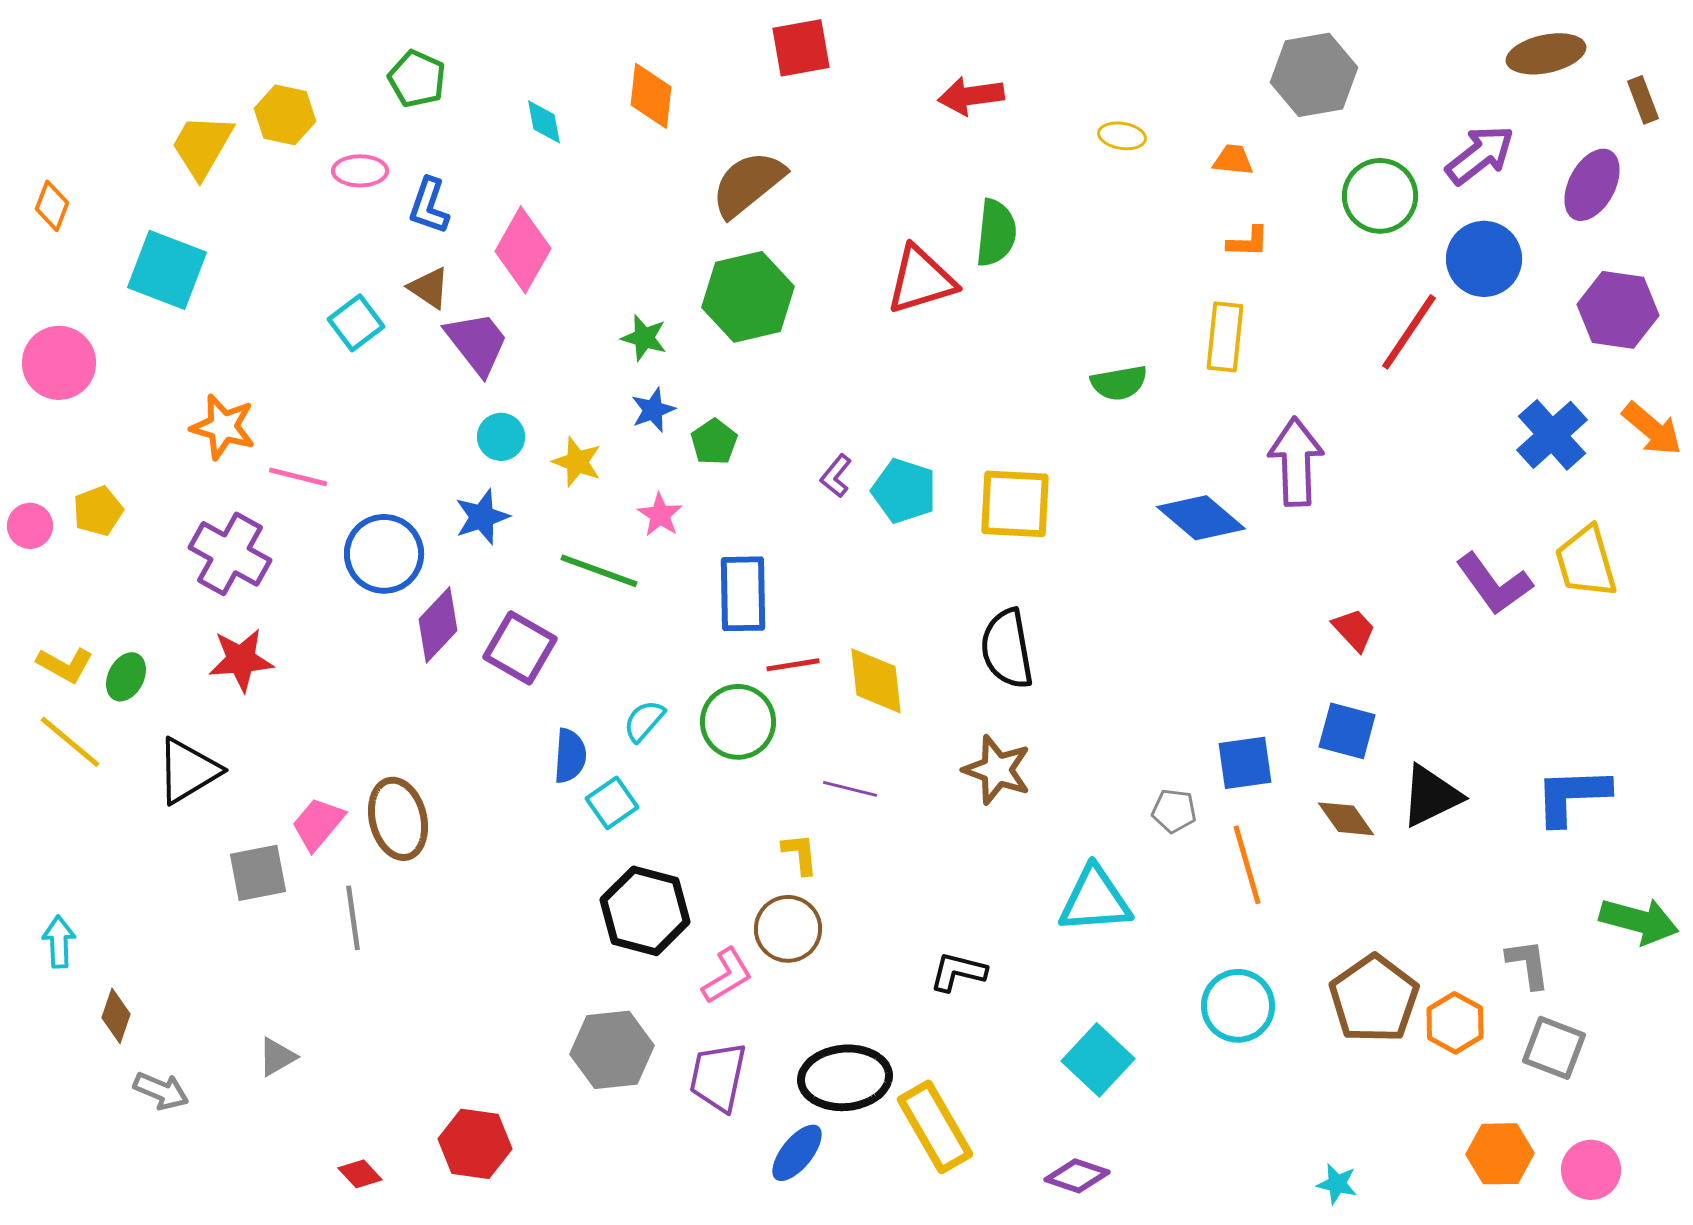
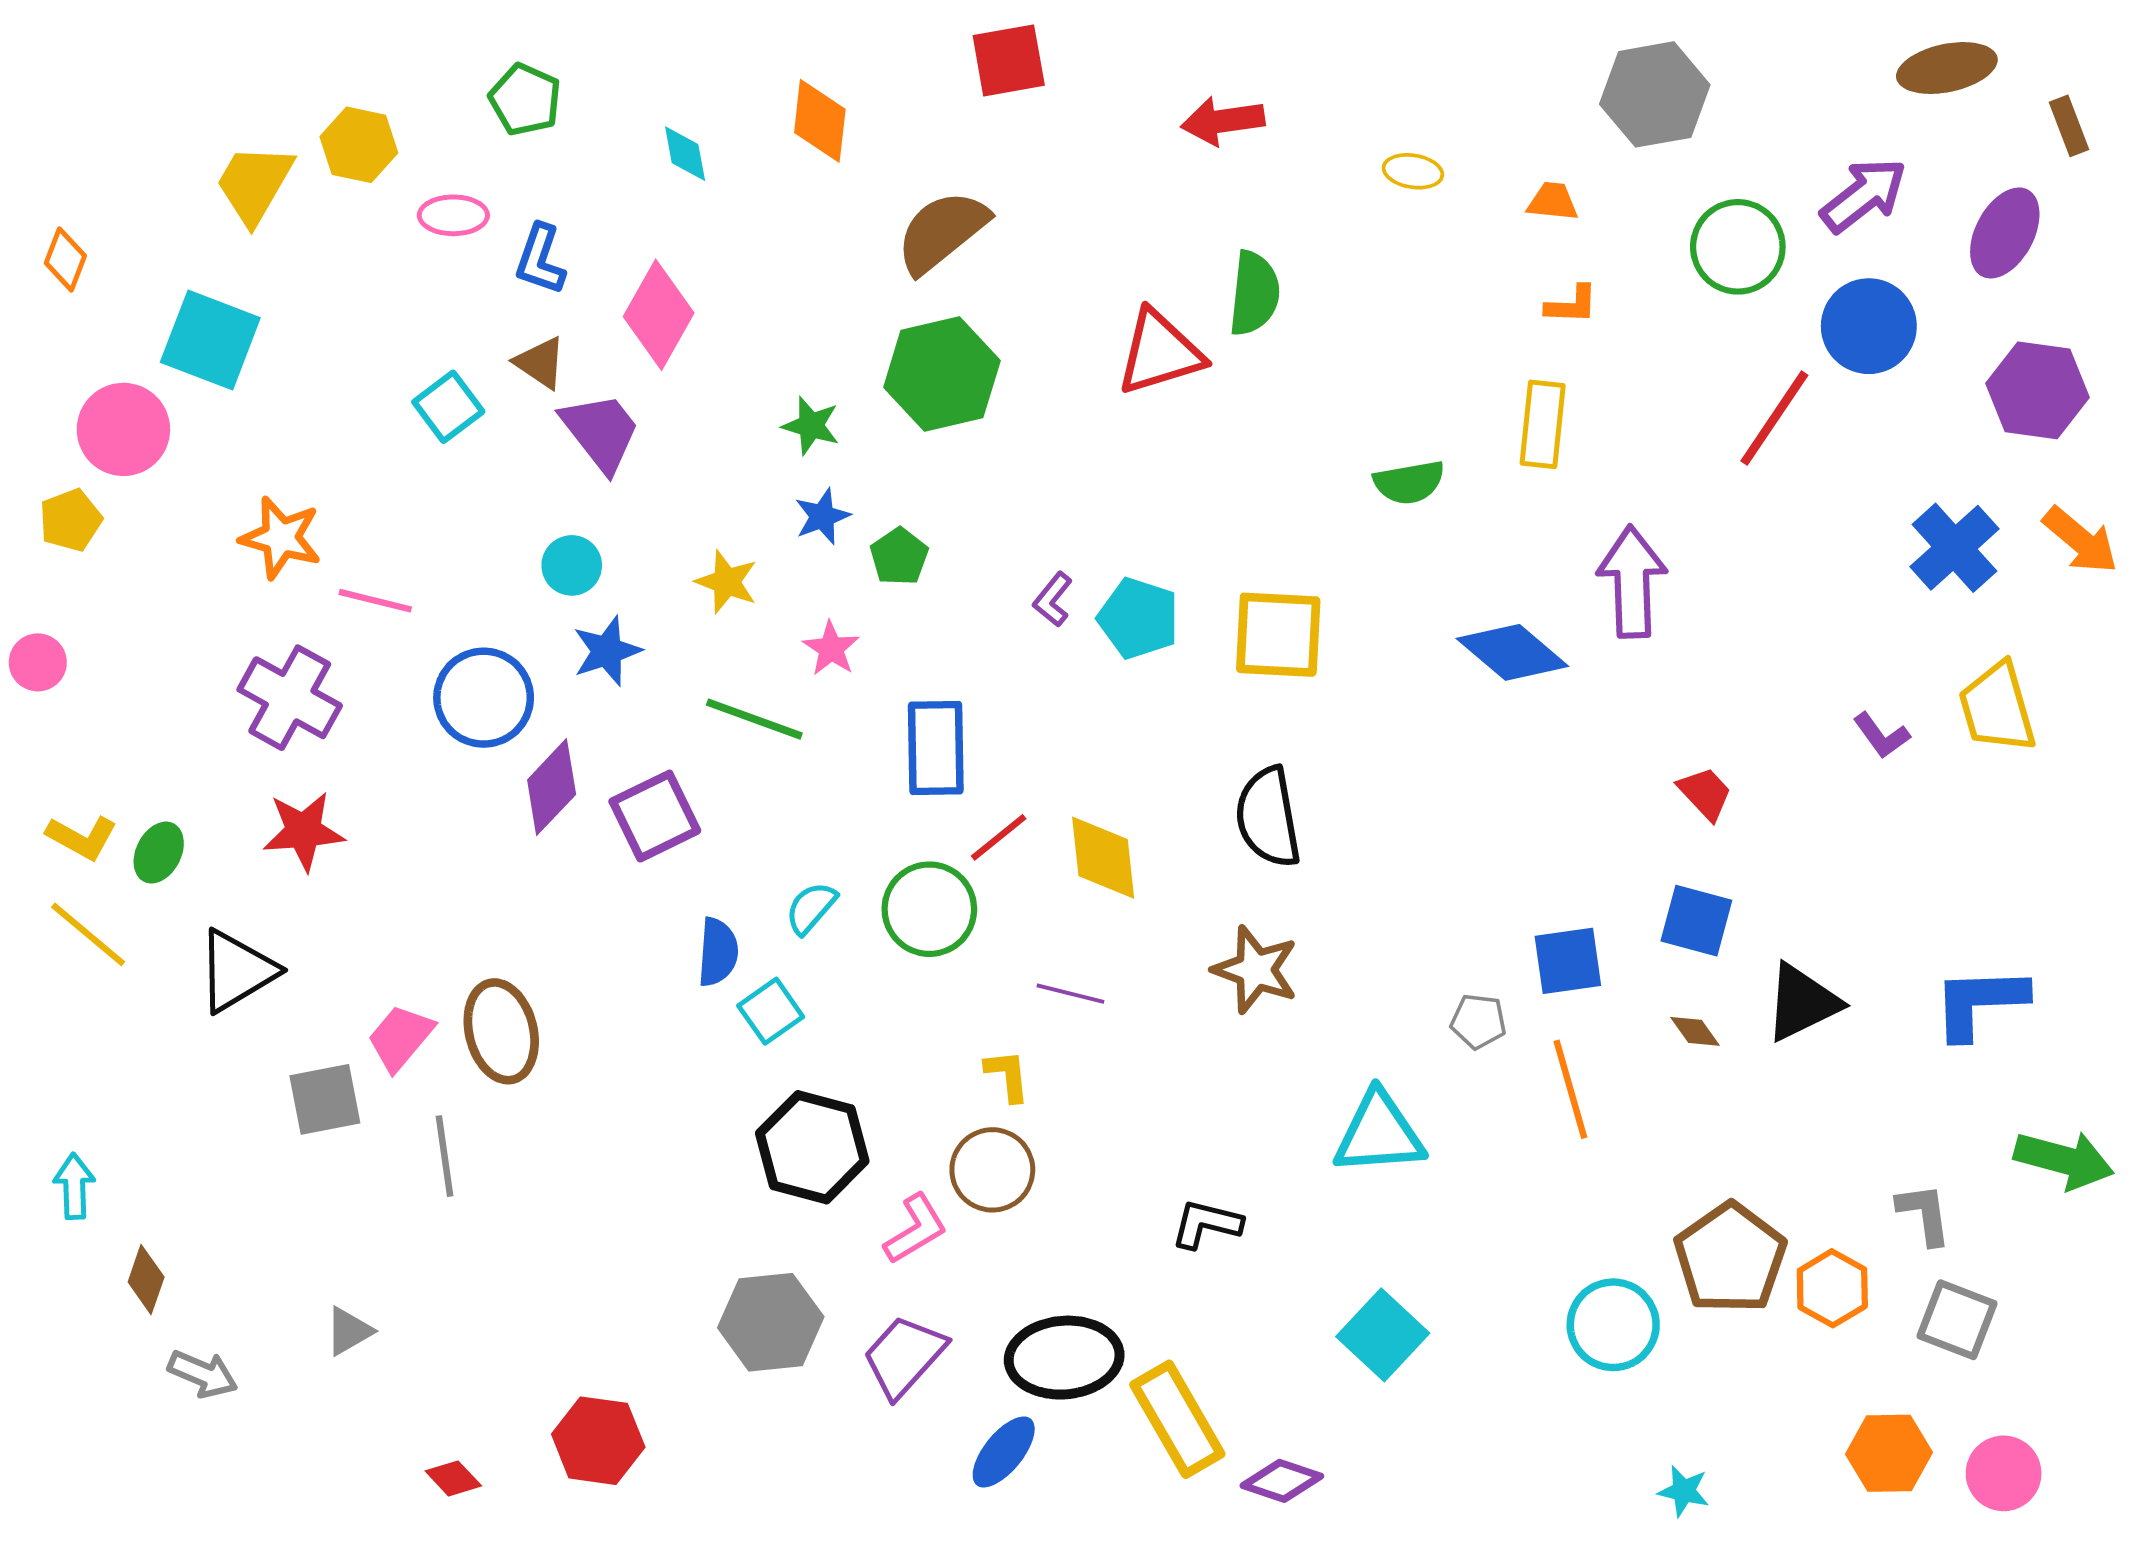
pink circle: (59, 363) -> (123, 429), moved
cyan circle: (501, 437) -> (572, 565), moved
yellow pentagon: (98, 511) -> (71, 520), moved
purple L-shape: (1494, 584) -> (1881, 735), size x0.6
purple square: (520, 648) -> (655, 816), turned 34
red line: (793, 665) -> (999, 837), turned -30
brown diamond: (1346, 819) -> (1695, 1031), size x0.7
cyan circle: (1238, 1006) -> (1613, 1325), moved
purple trapezoid: (718, 1077) -> (904, 1356), turned 30
purple diamond: (1077, 1176) -> (1282, 1481), moved

